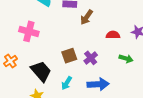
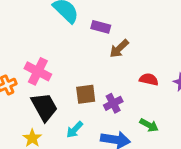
pink cross: (29, 31) -> (38, 71), moved
green arrow: (126, 59) -> (149, 125), moved

